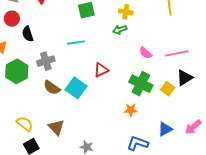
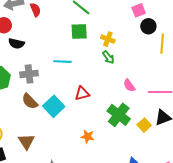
yellow cross: (126, 12) -> (108, 39), moved
green arrow: (120, 30) -> (108, 57), turned -120
black semicircle: (28, 34) -> (16, 44), turned -70
orange star: (131, 110) -> (88, 137), moved

